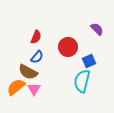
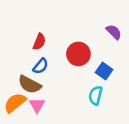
blue square: (89, 61) -> (104, 71), turned -32
cyan semicircle: (82, 81) -> (96, 95), size x0.7

